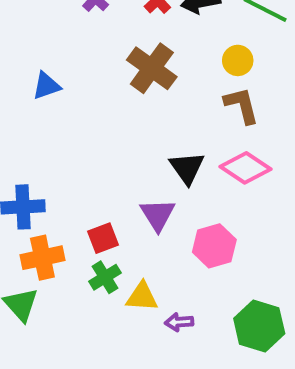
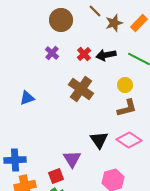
brown L-shape: (242, 105) -> (127, 108), turned 90
purple triangle: (158, 215) -> (72, 159), moved

